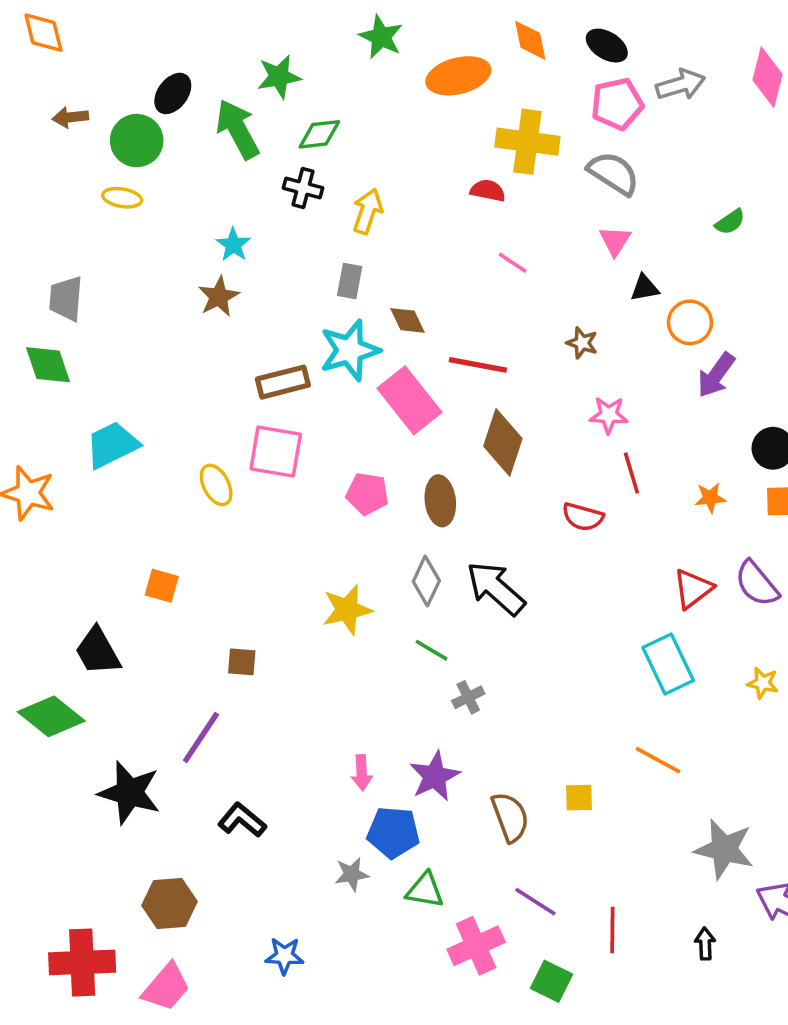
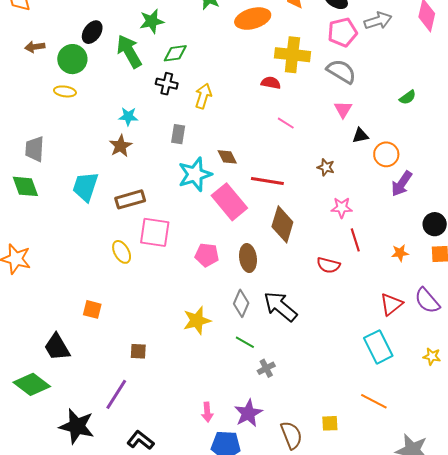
cyan star: (233, 245) -> (128, 116), turned -30
gray rectangle: (350, 281) -> (178, 134), moved
brown rectangle: (283, 382) -> (130, 199), moved
cyan trapezoid: (112, 445) -> (85, 187), moved, turned -44

